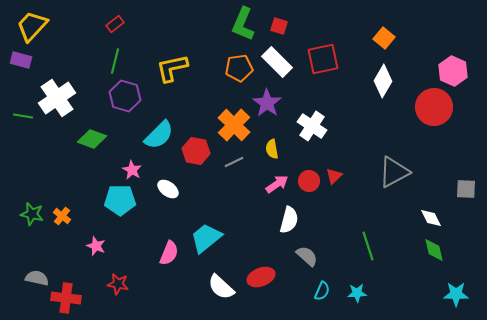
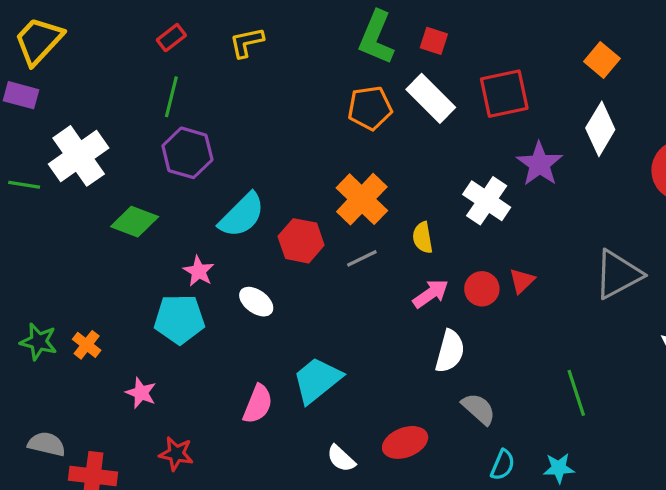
yellow L-shape: (172, 68) -> (247, 42), moved, size x0.7
purple star: (267, 103) -> (539, 164), moved
white semicircle: (221, 287) -> (341, 458), size x0.7

